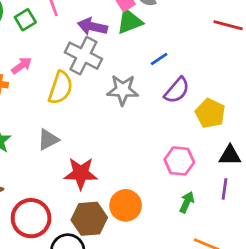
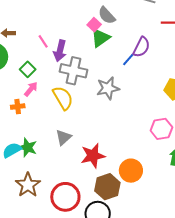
green square: (25, 20) -> (28, 69), moved
purple arrow: (93, 27) -> (60, 51), moved, turned -75
yellow semicircle: (60, 88) -> (63, 98), turned -35
purple semicircle: (177, 90) -> (141, 47), moved

